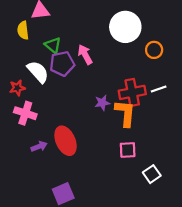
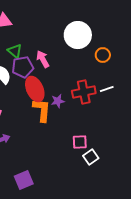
orange L-shape: (125, 113) -> (42, 110), moved
red ellipse: (66, 141) -> (35, 89), moved
white square: (152, 174) -> (91, 157), moved

